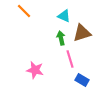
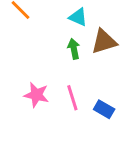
pink line: (70, 59) -> (72, 98), moved

